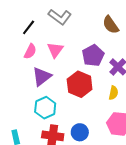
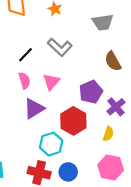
pink semicircle: (30, 51) -> (25, 81), turned -49
cyan hexagon: (45, 108) -> (51, 144), moved

